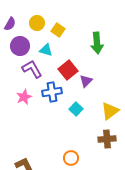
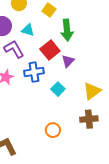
yellow square: (58, 30) -> (49, 10), moved
green arrow: (97, 43) -> (67, 30), moved
orange circle: (71, 158) -> (53, 130), moved

